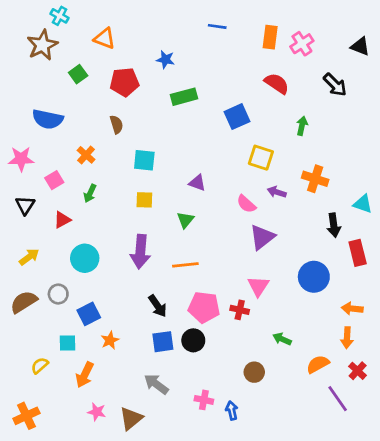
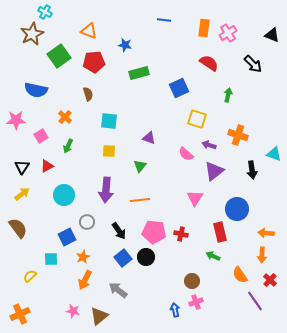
orange triangle: (105, 38) -> (89, 31), moved
green square: (78, 74) -> (59, 56), size x1.6
black triangle: (25, 205) -> (22, 167), moved
purple triangle: (262, 237) -> (214, 171), moved
red rectangle: (358, 253) -> (220, 232), moved
pink triangle: (258, 286) -> (195, 198), moved
gray circle: (58, 294) -> (87, 222), moved
brown semicircle: (24, 302) -> (18, 228), turned 85
blue square: (163, 342) -> (123, 258), turned -30
orange semicircle: (318, 364) -> (240, 275), turned -96
orange arrow: (85, 375) -> (85, 280), moved
pink cross: (204, 400) -> (196, 302), moved, turned -32

